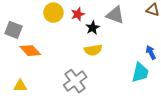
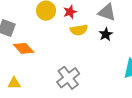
black star: (93, 28) -> (106, 34), moved
yellow semicircle: (93, 50) -> (79, 30), moved

